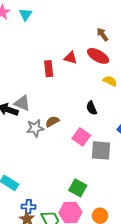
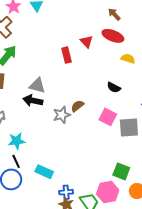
red triangle: (71, 58) -> (86, 41), turned 40
gray triangle: (22, 103) -> (37, 86), moved
black semicircle: (92, 108) -> (114, 87), turned -32
green square: (78, 188) -> (121, 171), moved

